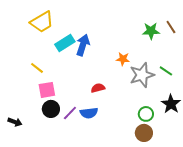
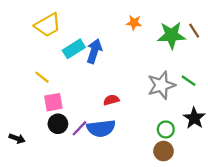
green star: (151, 31) -> (171, 35), size x1.4
orange star: (123, 59) -> (134, 23), moved
blue semicircle: (89, 113) -> (101, 128), size x1.4

